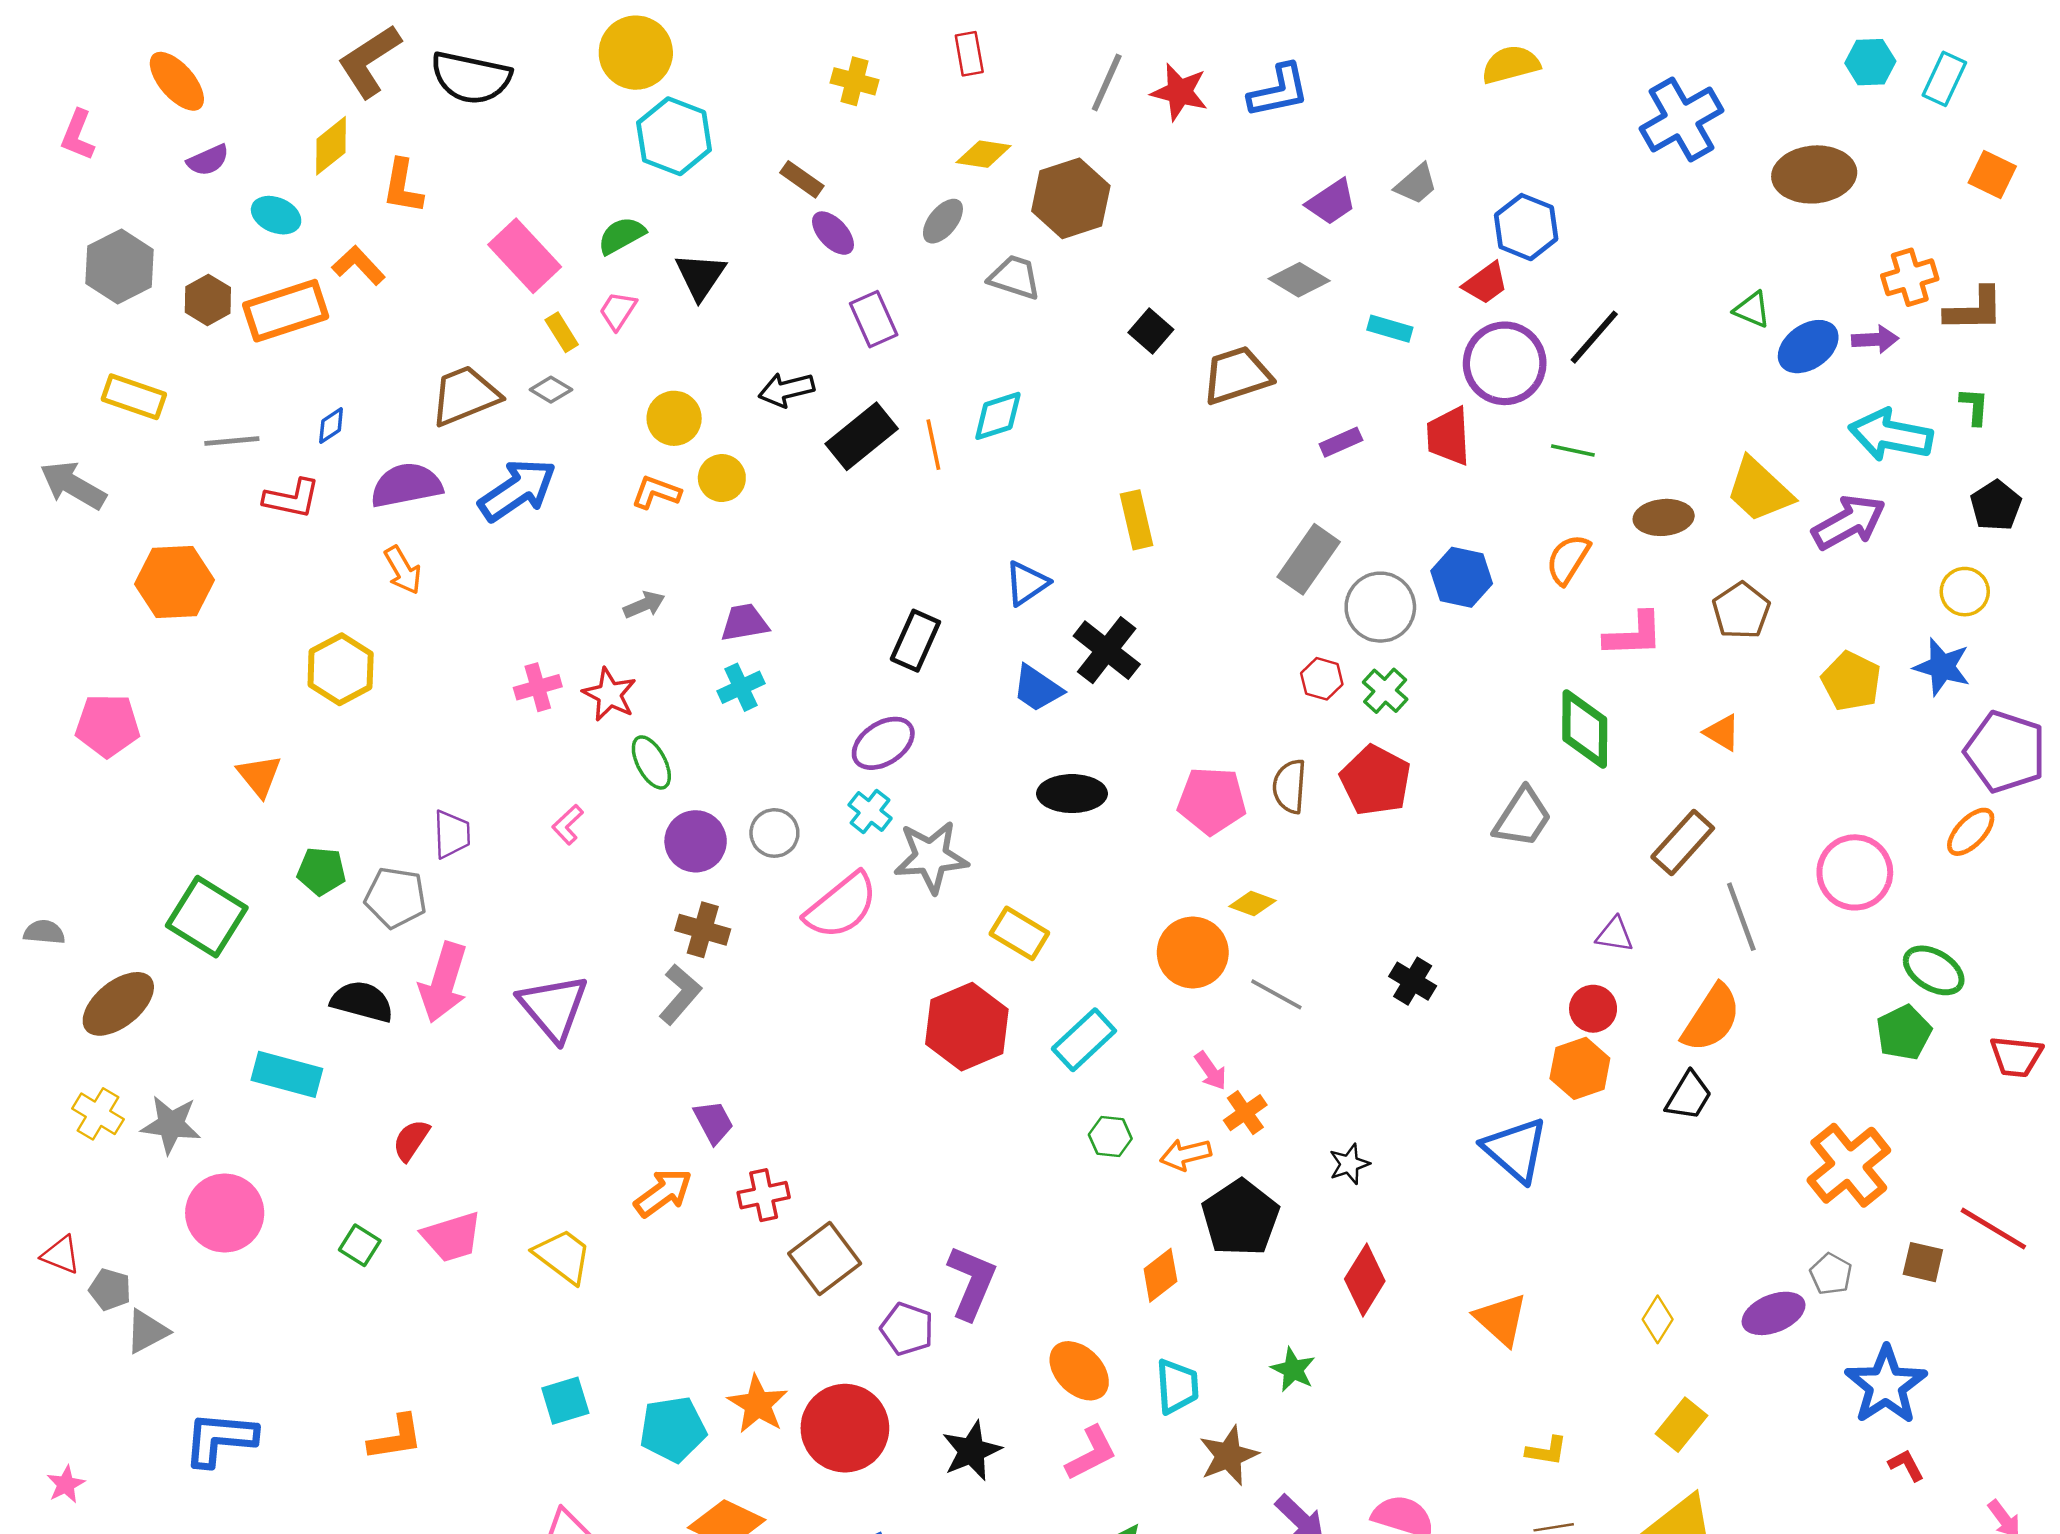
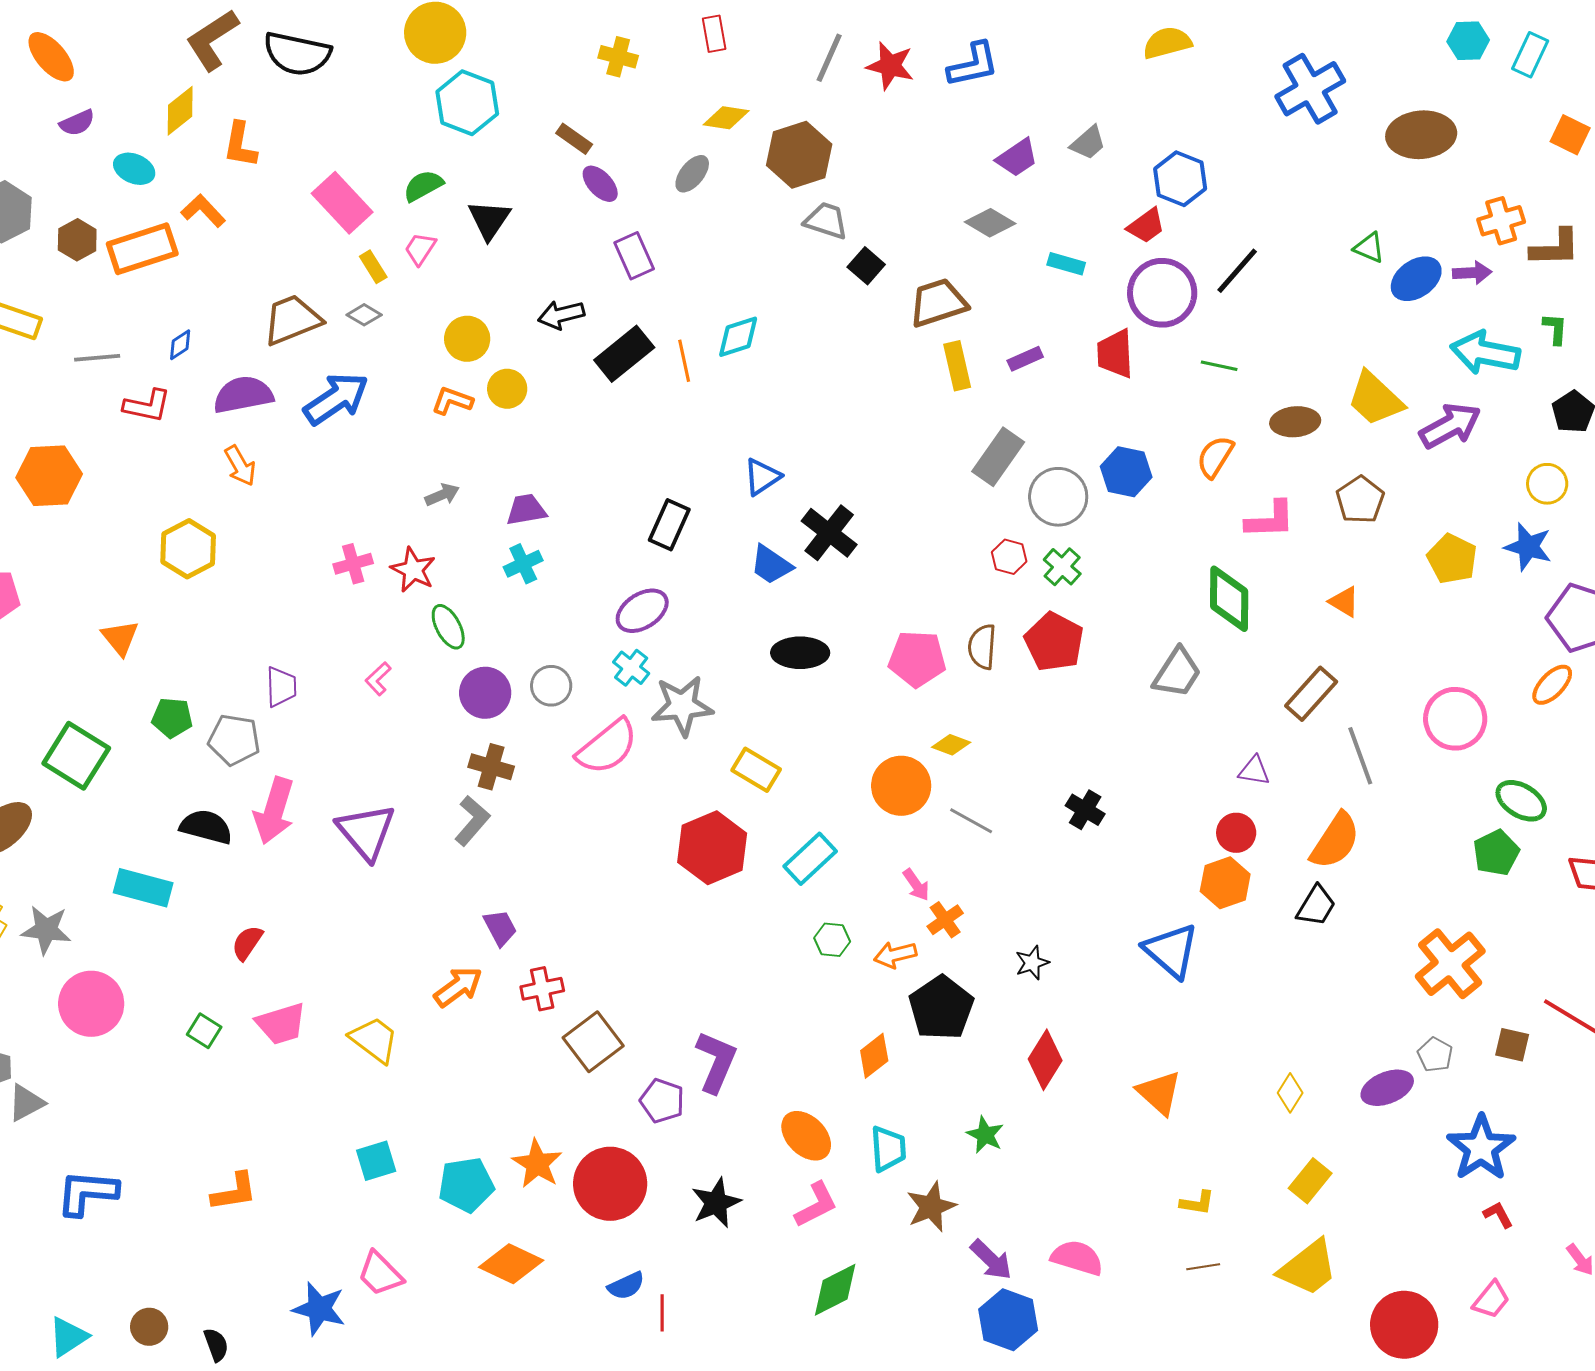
gray trapezoid: (1015, 277) -> (826, 221), moved
yellow rectangle: (1137, 520) -> (957, 366), moved

